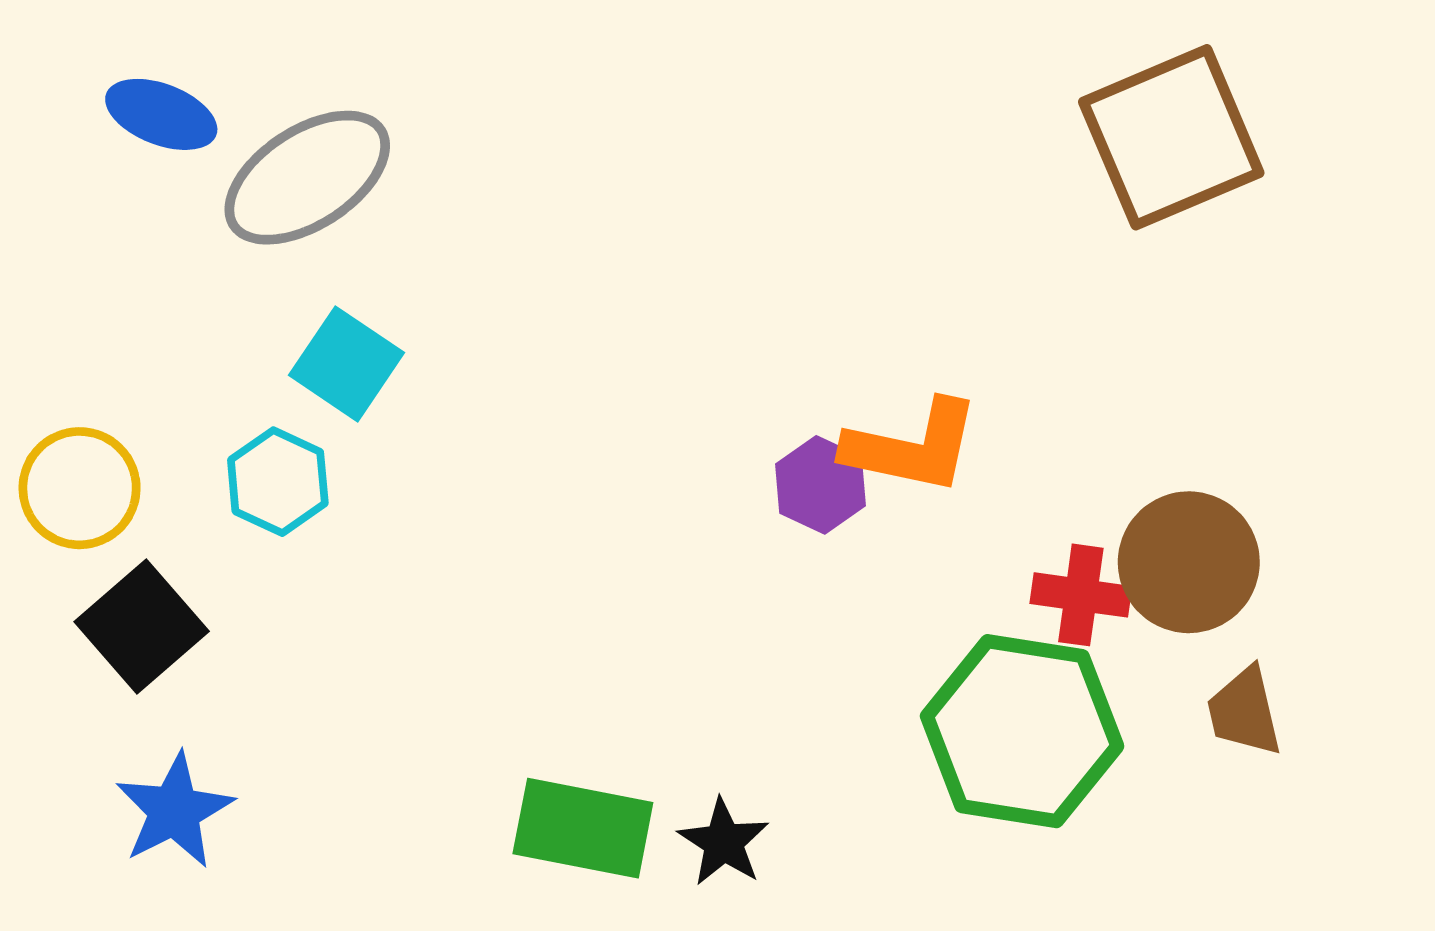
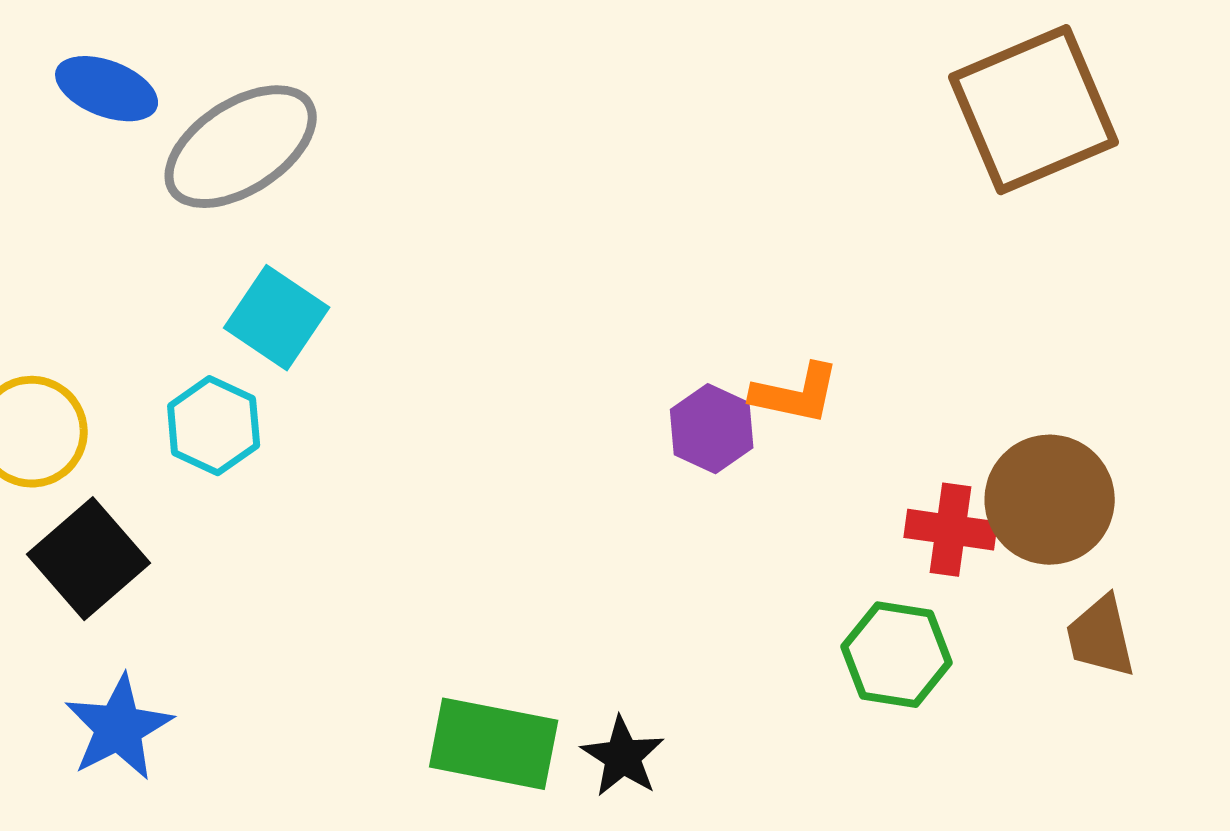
orange L-shape: (912, 447) -> (796, 394), size x0.7
green hexagon: (1022, 731) -> (897, 655), size x0.6

